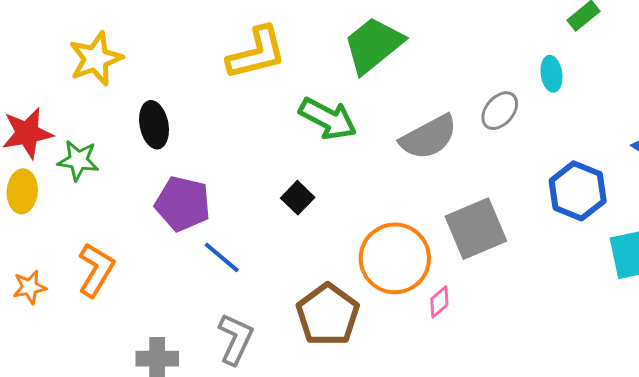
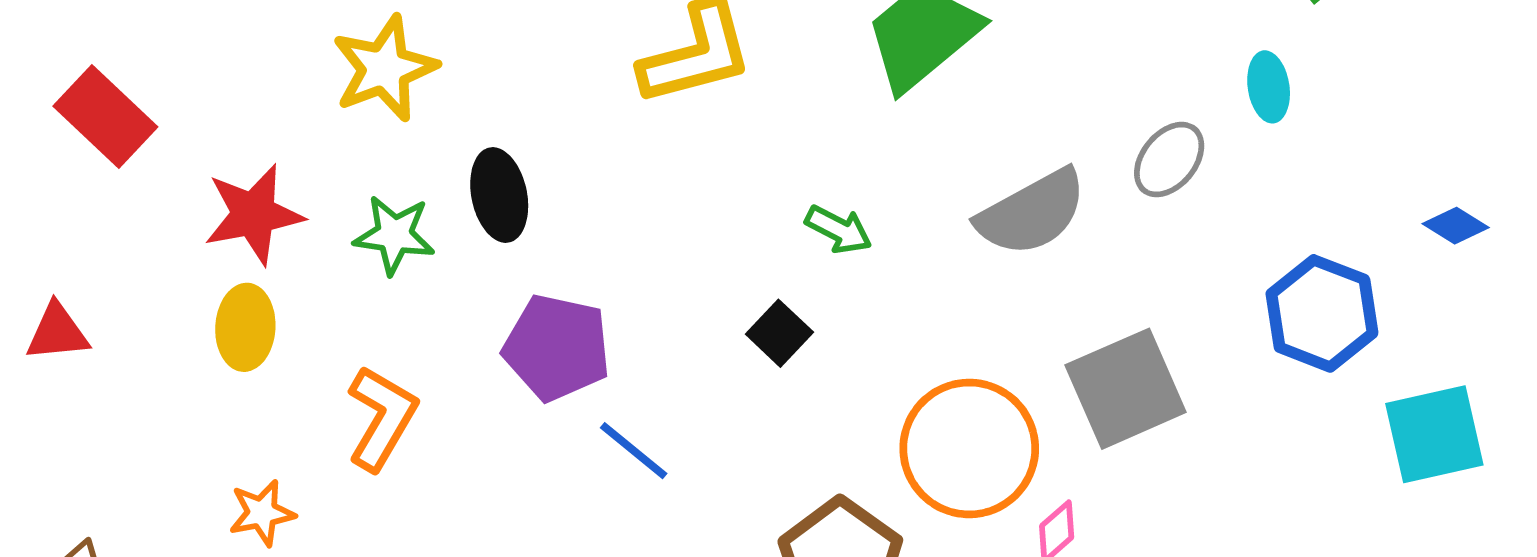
green arrow: (328, 119) -> (839, 229), moved, size x0.6
green star: (78, 160) -> (394, 235), moved
orange L-shape: (96, 270) -> (382, 418), moved

